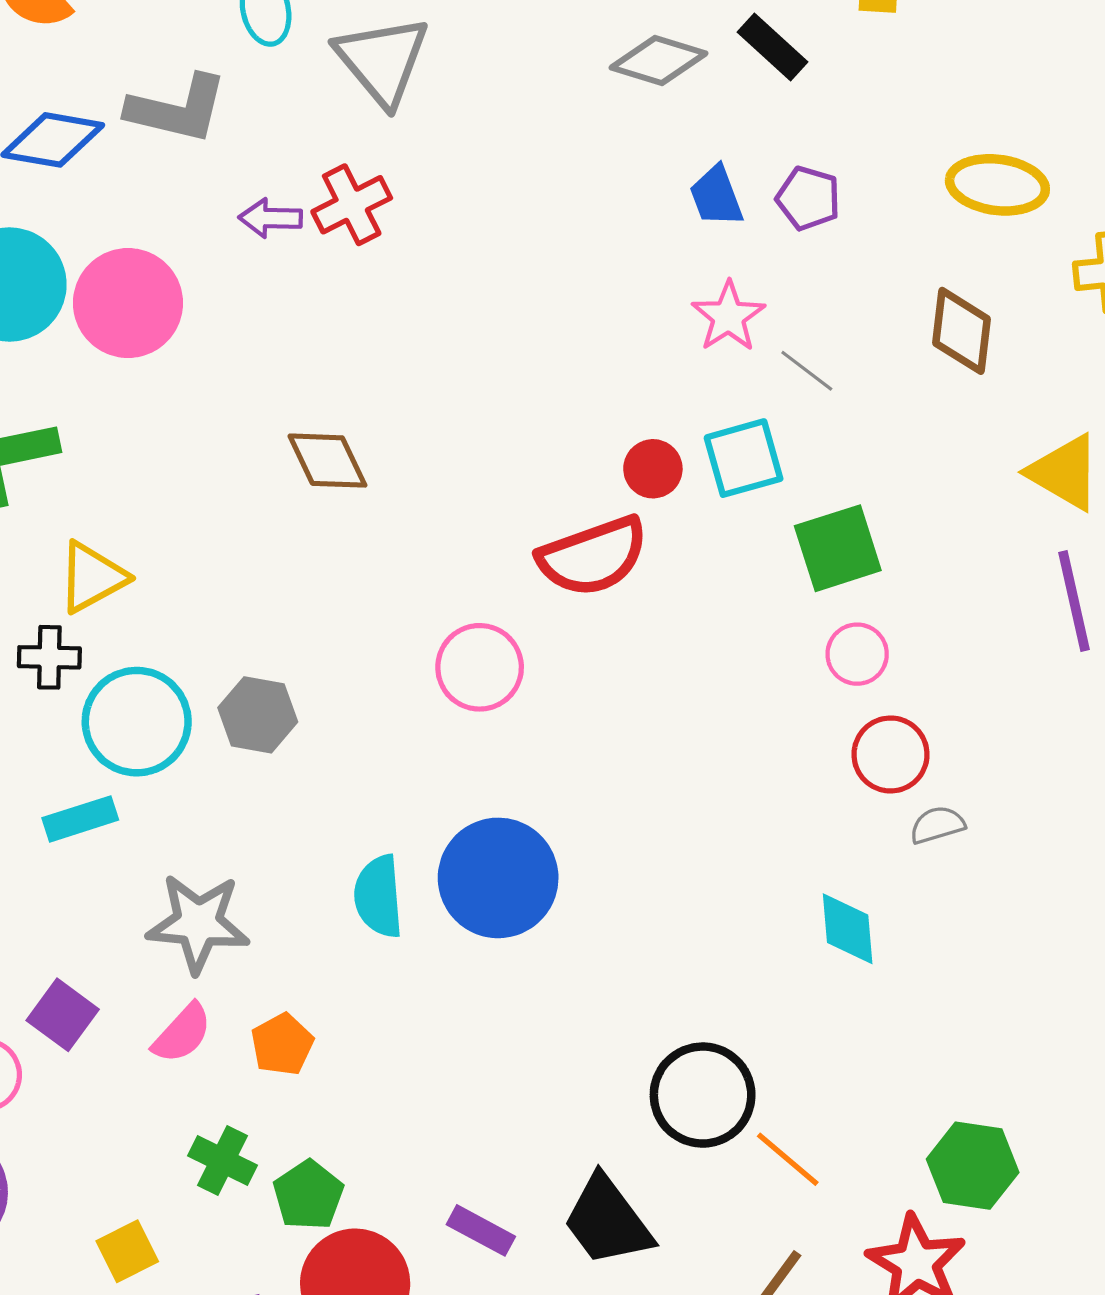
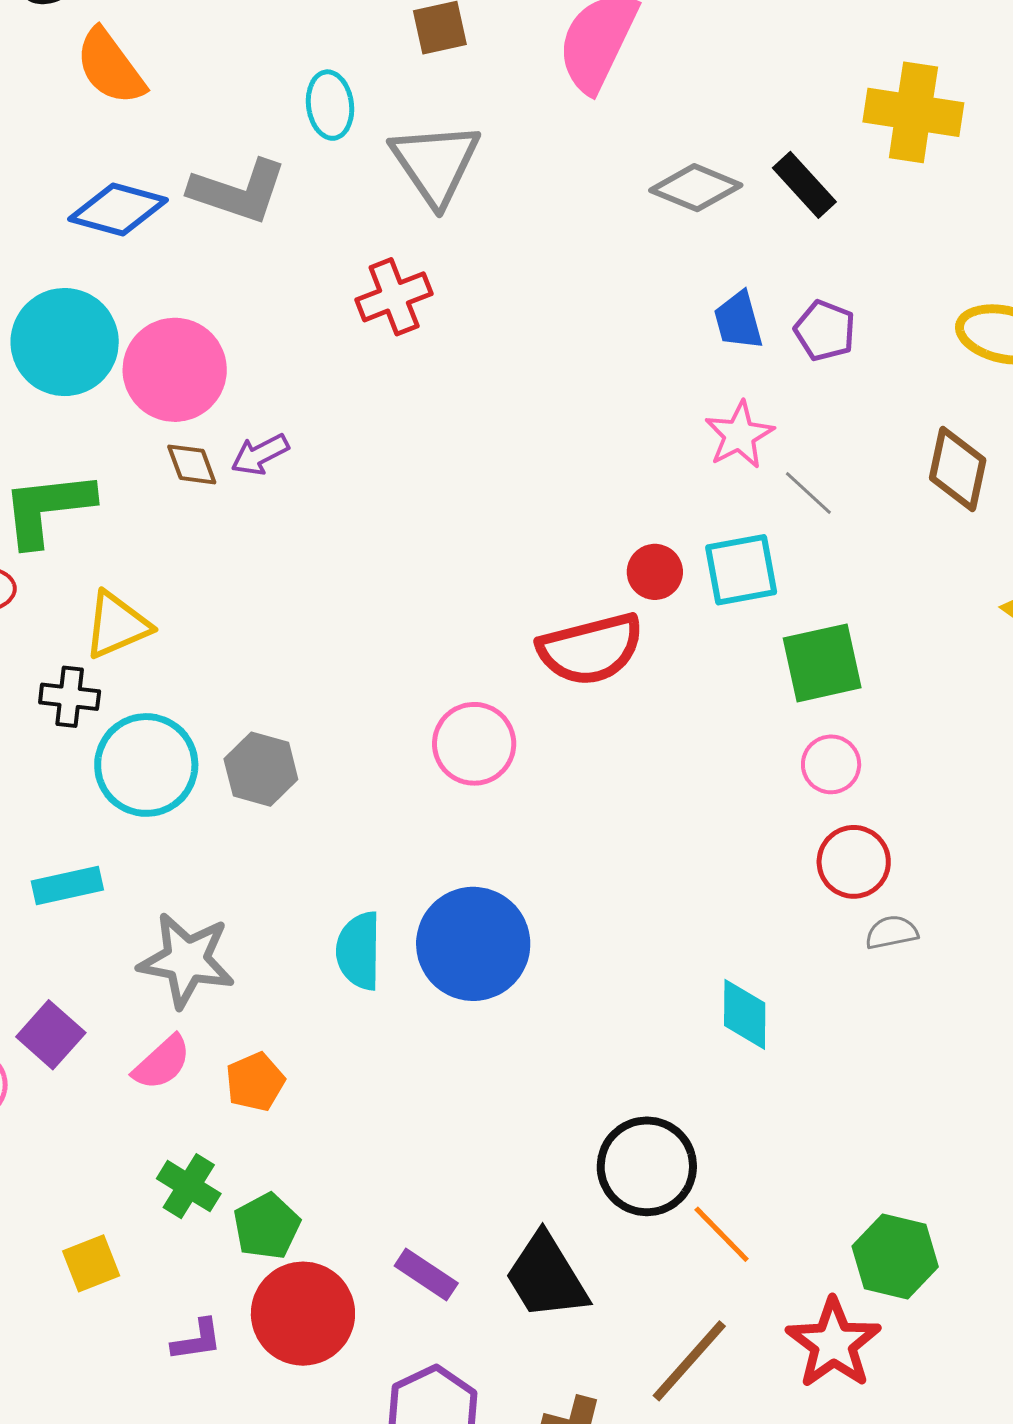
purple arrow: (270, 218) -> (260, 455), moved, turned -34
brown diamond: (327, 461) -> (192, 464), moved, size x0.7
cyan rectangle: (80, 819) -> (67, 886), moved
cyan diamond: (848, 929) -> (745, 1014), moved

